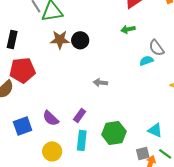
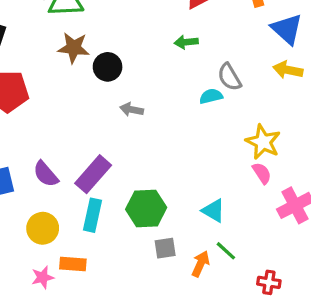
black circle: (80, 40) -> (108, 67), moved
gray arrow: (100, 83) -> (132, 110), moved
purple rectangle: (80, 115) -> (93, 174), size x1.6
gray square: (143, 154) -> (165, 248), moved

